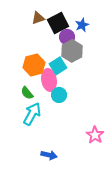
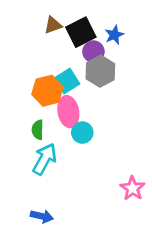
cyan square: (58, 66) -> (67, 81), moved
green semicircle: (27, 93) -> (38, 130), turned 40
blue arrow: (49, 155) -> (42, 216), moved

